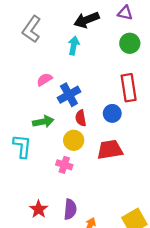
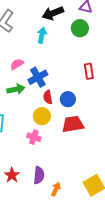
green circle: (130, 43) -> (80, 28), moved
red rectangle: (129, 88) -> (89, 71), size x0.7
blue circle: (112, 113) -> (68, 99), moved
green arrow: (43, 122) -> (16, 89), moved

